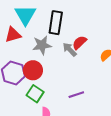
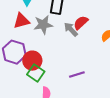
red triangle: (13, 35) -> (21, 21), moved
red circle: (33, 70) -> (32, 61), moved

